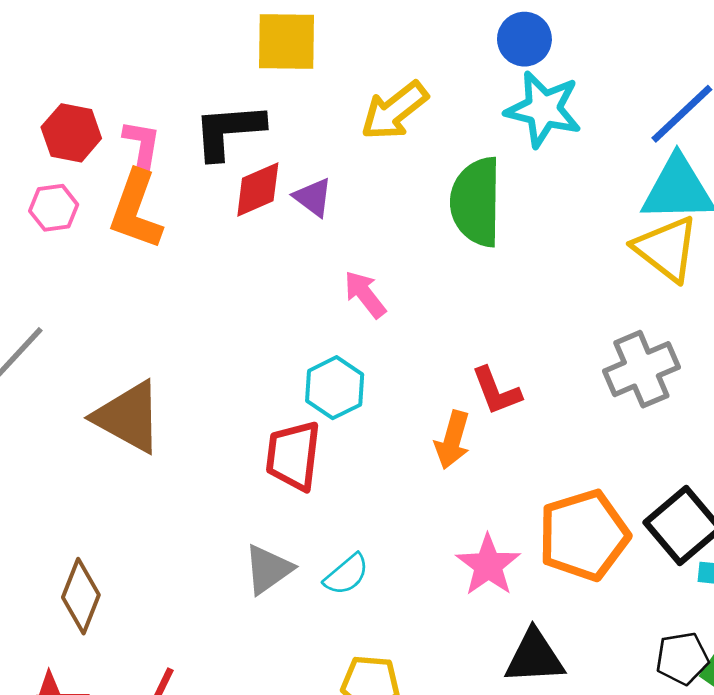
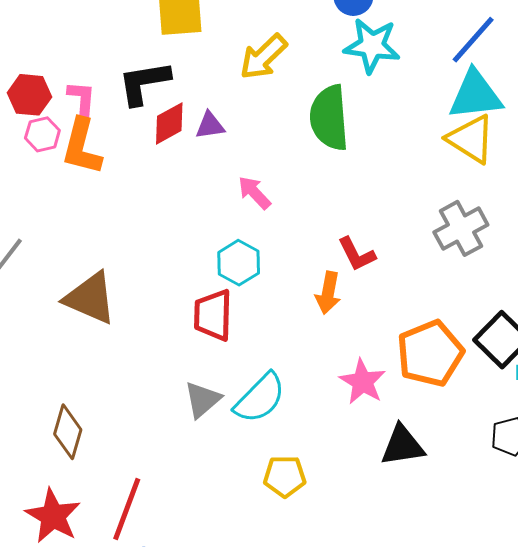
purple triangle: (313, 197) -> (210, 125), turned -40
pink hexagon: (54, 208) -> (42, 134), moved
cyan semicircle: (346, 574) -> (260, 398), size x1.6

